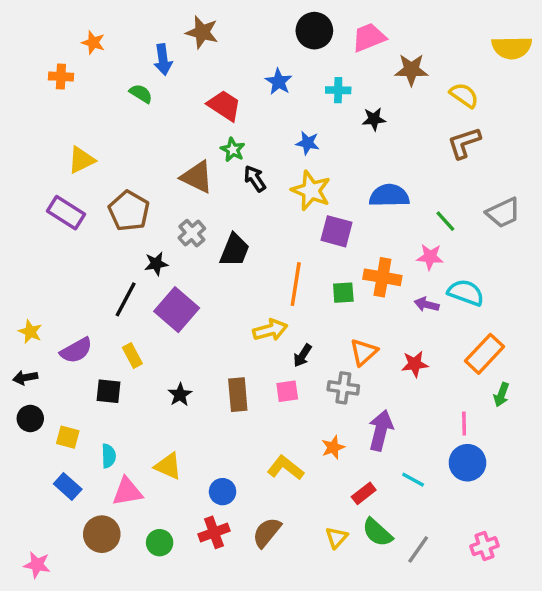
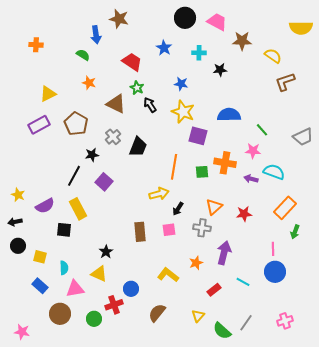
pink trapezoid: (369, 37) -> (217, 22), turned 50
orange star: (93, 43) -> (89, 83), moved
brown L-shape: (464, 143) -> (285, 82), moved
purple rectangle: (66, 213) -> (39, 125), turned -60
gray trapezoid: (503, 213) -> (303, 137), moved
purple square: (177, 310) -> (104, 182), size x0.7
yellow rectangle: (132, 356) -> (78, 209), size x1.5
black star: (180, 395) -> (106, 252), moved
red cross: (214, 532) -> (114, 305), moved
green semicircle: (377, 532) -> (222, 331), moved

